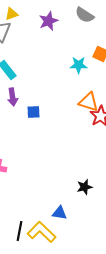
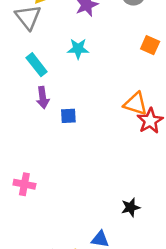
cyan star: (79, 65) -> (78, 49), moved

